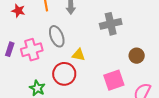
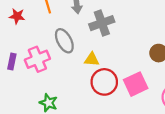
gray cross: (111, 24) -> (102, 23), moved
red circle: (64, 74) -> (104, 82), moved

